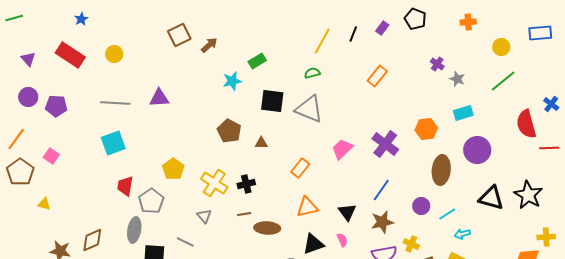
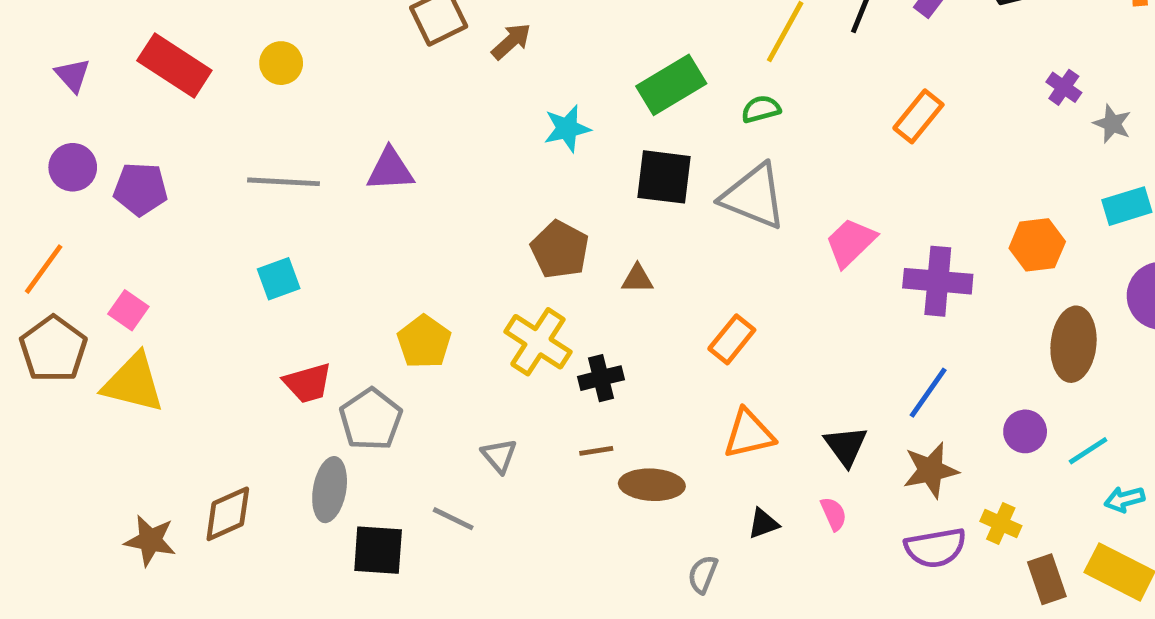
green rectangle: (257, 61) -> (671, 85), moved, size x1.5
cyan square: (113, 143) -> (279, 279), size x0.7
purple cross: (385, 144) -> (938, 281), turned -32
pink trapezoid: (342, 149) -> (851, 242), moved
yellow cross: (214, 183) -> (538, 342), moved
red trapezoid: (125, 186) -> (308, 383), turned -115
yellow triangle: (44, 204) -> (133, 383), moved, size x2.0
black triangle: (313, 244) -> (763, 524), size x0.6

